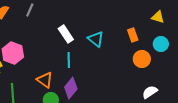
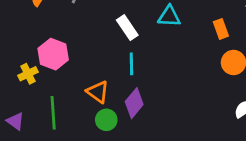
cyan triangle: (96, 39) -> (169, 16), moved, turned -36

